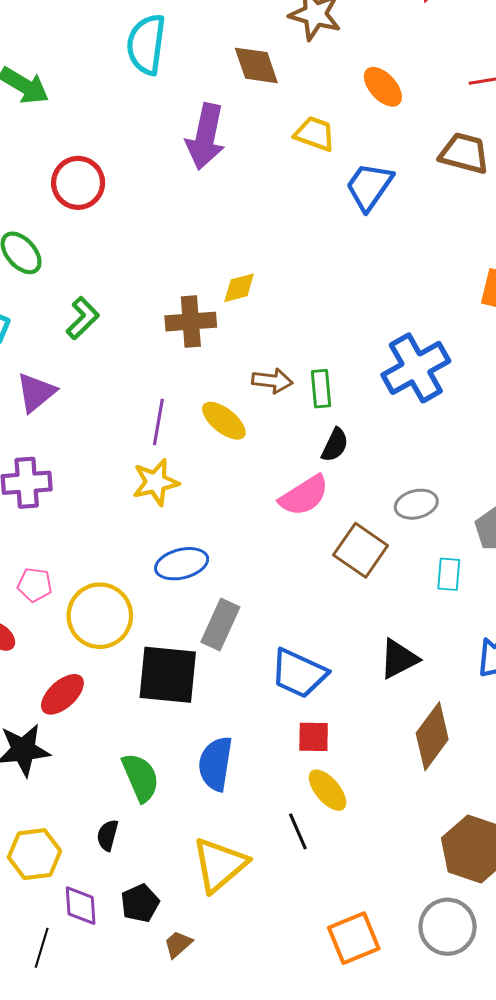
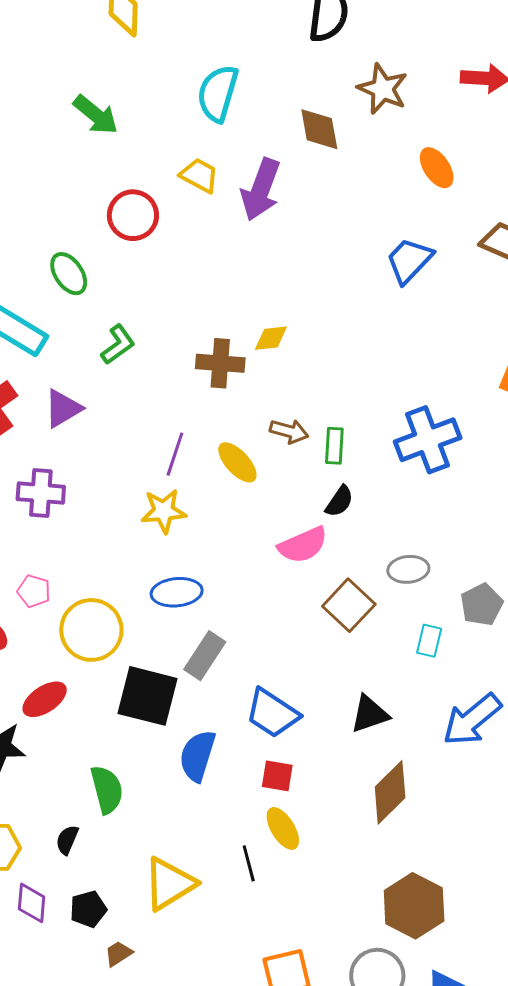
yellow trapezoid: (315, 134) -> (199, 175), moved
blue semicircle: (216, 764) -> (197, 756), moved

